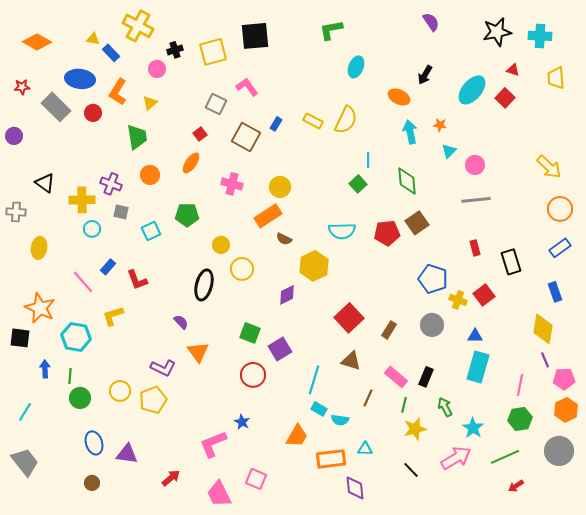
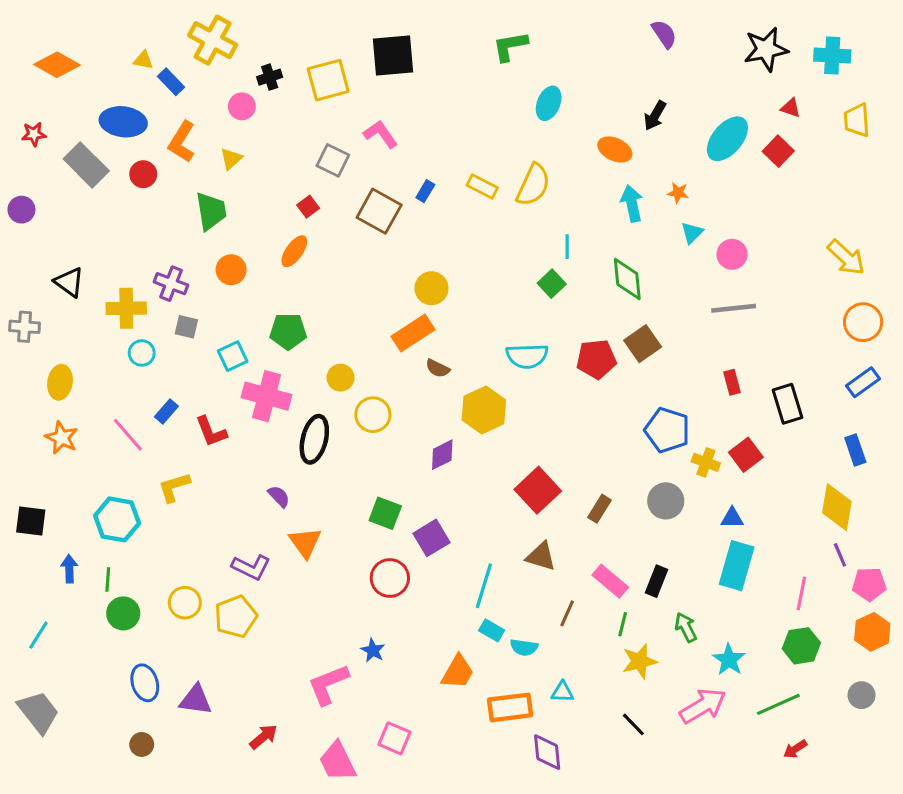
pink cross: (232, 184) -> (267, 396), moved, size x1.4
orange star: (40, 308) -> (62, 438), moved, size x0.7
gray circle: (559, 451) -> (861, 695), size x0.6

